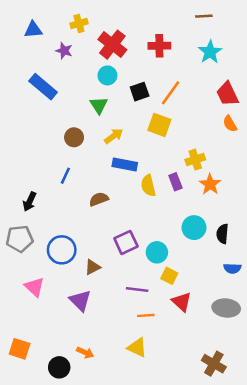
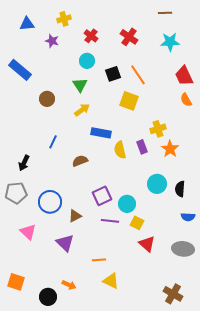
red cross: (112, 45) -> (91, 36), size x0.6
red cross: (159, 46) -> (129, 37), turned 36
cyan star: (210, 52) -> (170, 42), turned 30
blue rectangle: (43, 87) -> (20, 70), moved
orange line: (171, 93) -> (138, 75), turned -70
yellow arrow: (114, 136) -> (82, 110), moved
brown circle: (74, 137) -> (47, 99), moved
purple line: (137, 289) -> (110, 221), moved
orange line: (146, 315) -> (99, 260), moved

